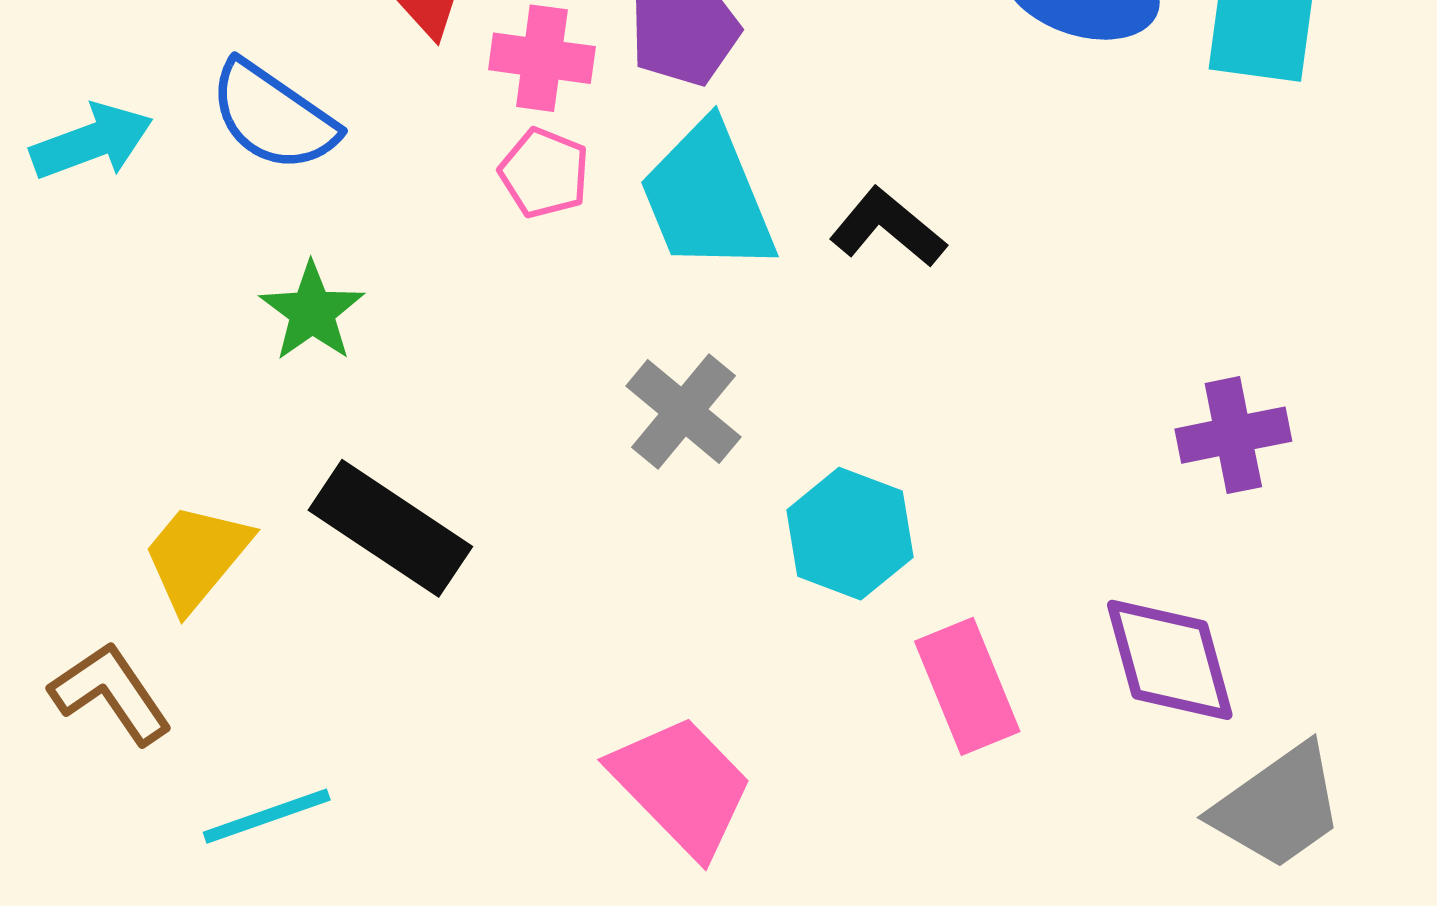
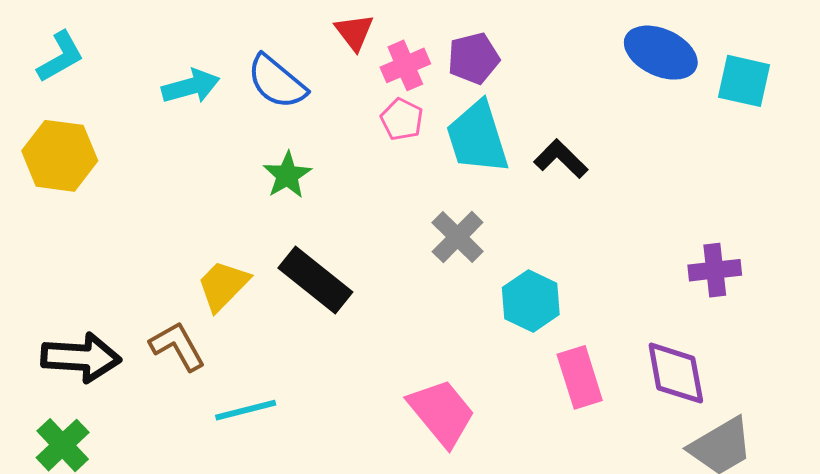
pink cross: (542, 58) -> (405, 65), turned -36

